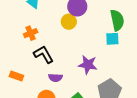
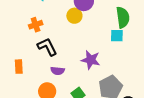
orange rectangle: (16, 76) -> (19, 67), turned 64

